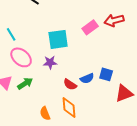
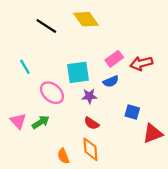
red arrow: (114, 20) -> (141, 63), moved
pink ellipse: (21, 57) -> (52, 93), moved
purple star: (50, 62) -> (89, 96), moved
blue semicircle: (87, 78) -> (111, 81), moved

